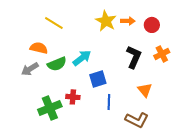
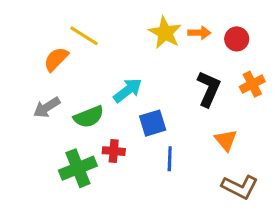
orange semicircle: (39, 48) -> (56, 59), moved, turned -60
green semicircle: (57, 64) -> (89, 117), moved
brown L-shape: (137, 120) -> (240, 187), moved

